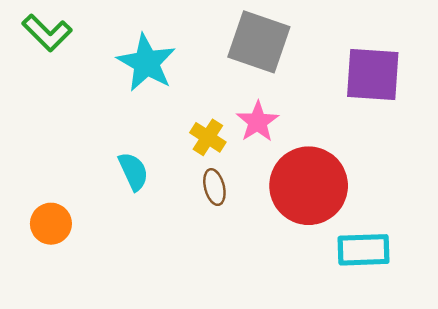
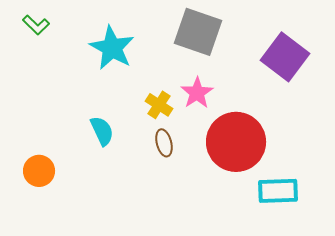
green L-shape: (47, 33) -> (36, 25), size x0.7
purple square: (373, 75) -> (285, 57), turned 33

